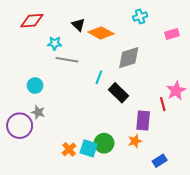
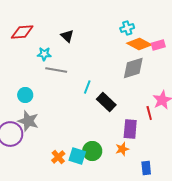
orange diamond: (101, 33) -> (139, 44), moved
gray diamond: (129, 58) -> (133, 68), moved
gray star: (38, 112) -> (28, 121), size x1.5
blue rectangle: (160, 161) -> (146, 168), turned -64

